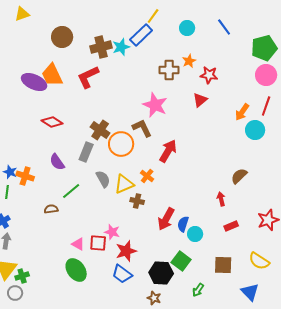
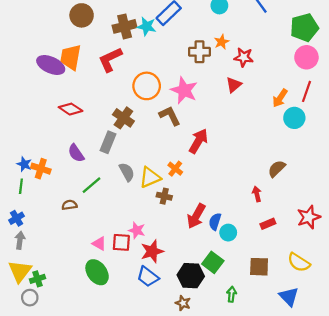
cyan star: (121, 47) -> (147, 26), turned 30
orange trapezoid: (52, 75) -> (71, 57), turned 35
orange circle: (121, 144) -> (147, 86), moved
green arrow: (198, 290) -> (232, 294), turned 152

